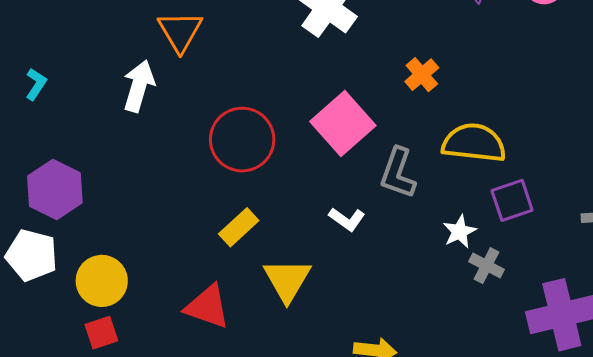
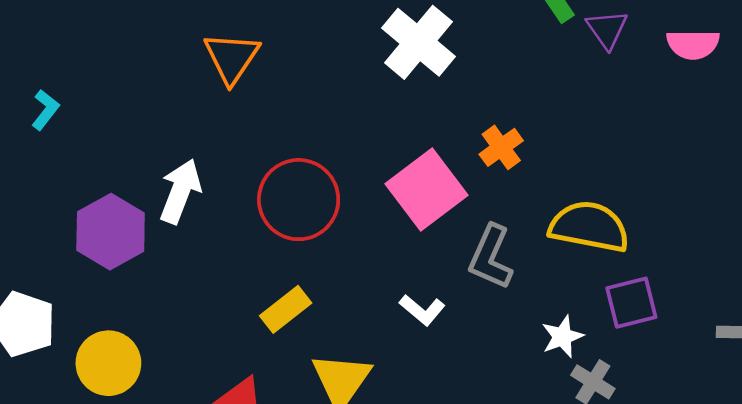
orange cross: (422, 75) -> (501, 147), moved
white arrow: (139, 86) -> (180, 191), moved
purple hexagon: (55, 189) -> (111, 232), moved

